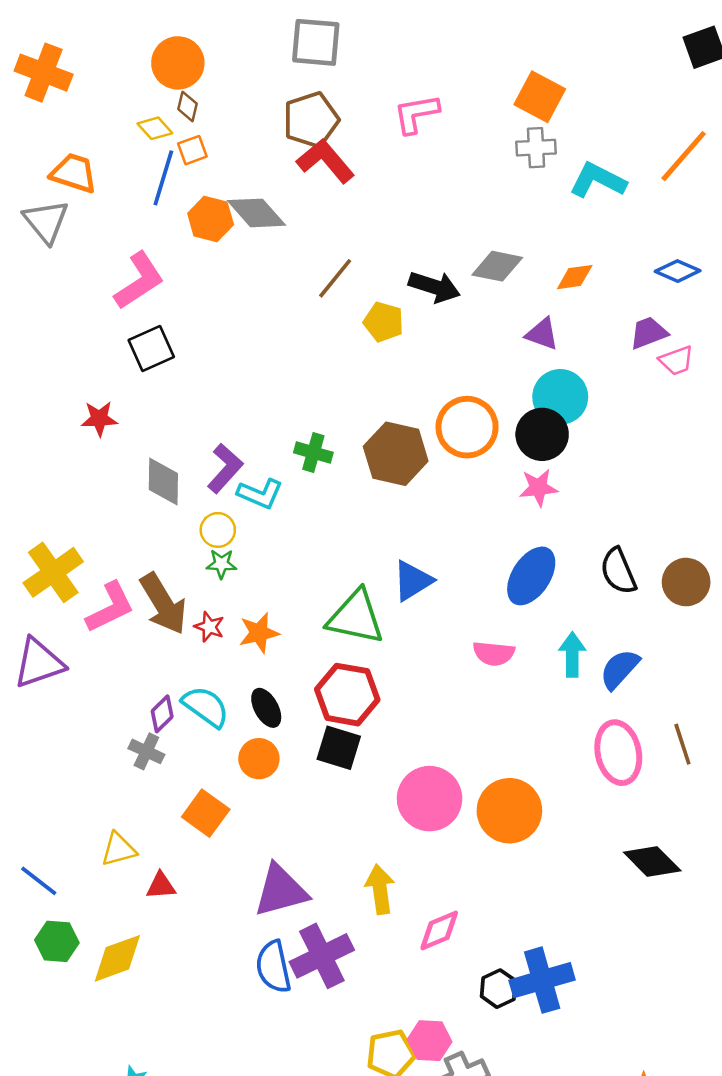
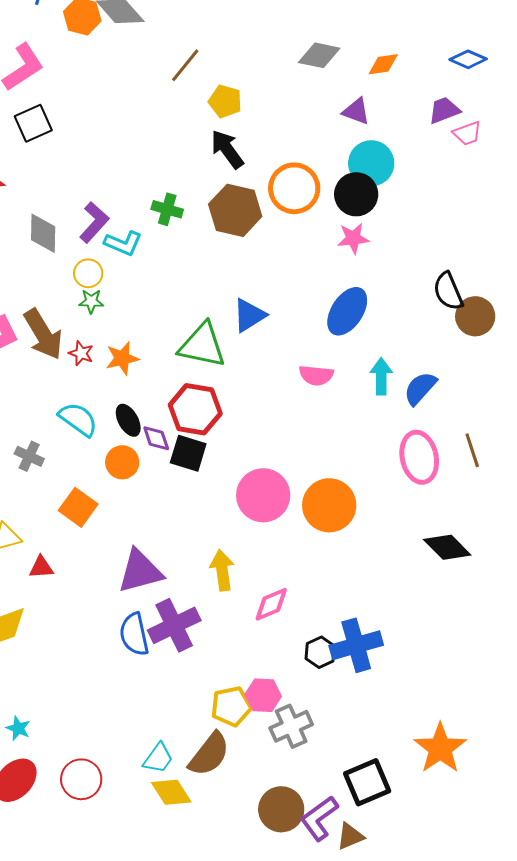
black arrow: (434, 287) -> (227, 149), moved, turned -144
black semicircle: (618, 571) -> (448, 291), moved
purple diamond: (162, 714) -> (156, 438), moved, turned -64

